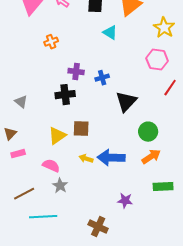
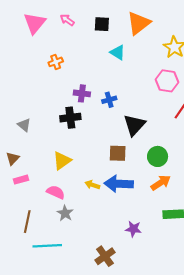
brown square: (81, 129) -> (118, 153), moved
brown line: (24, 194) -> (27, 222), turned -50
brown cross: (98, 227) -> (105, 256), turned 30

